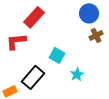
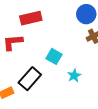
red rectangle: (34, 17) -> (31, 18), turned 35

